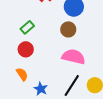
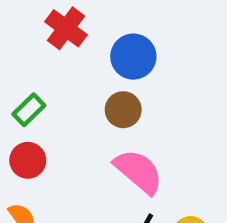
pink semicircle: (74, 57) -> (138, 171), turned 30

